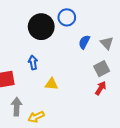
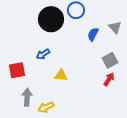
gray triangle: (107, 43) -> (115, 27), moved
blue arrow: (33, 63) -> (43, 54), turned -112

